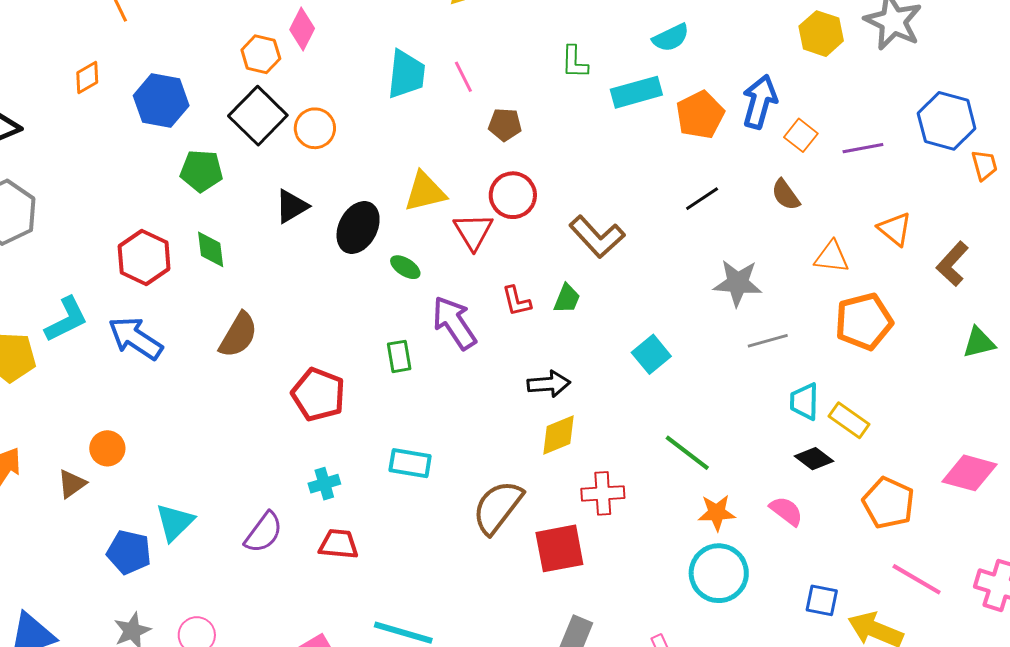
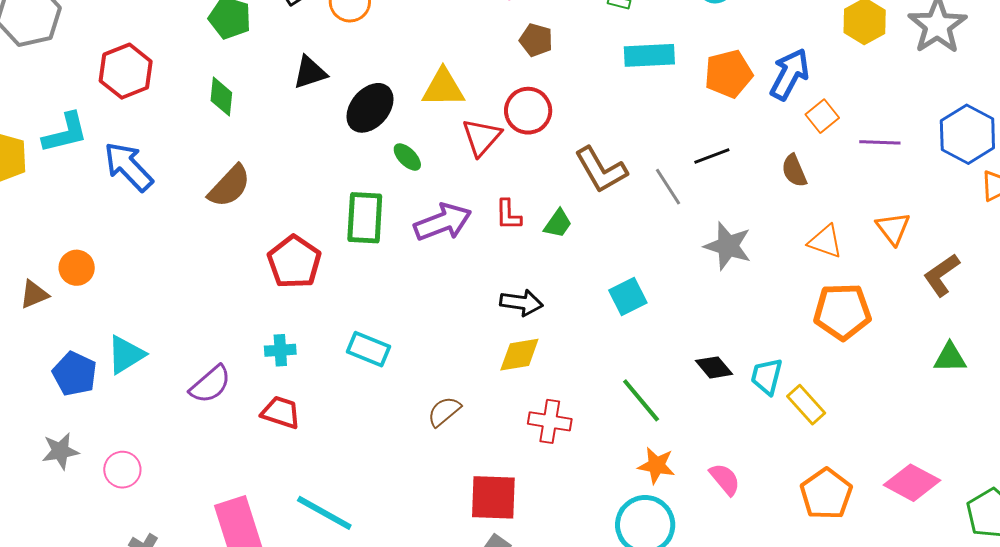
cyan rectangle: (636, 92) -> (649, 55), moved
red hexagon: (144, 258) -> (126, 71), moved
purple arrow: (454, 323) -> (443, 222), turned 90
gray line: (768, 341) -> (668, 187), moved, turned 60
green rectangle: (399, 356) -> (365, 218), moved, size x1.6
black diamond: (814, 459) -> (714, 367), moved
brown semicircle: (498, 507) -> (444, 411), size x0.6
red square: (559, 548) -> (493, 497), moved

